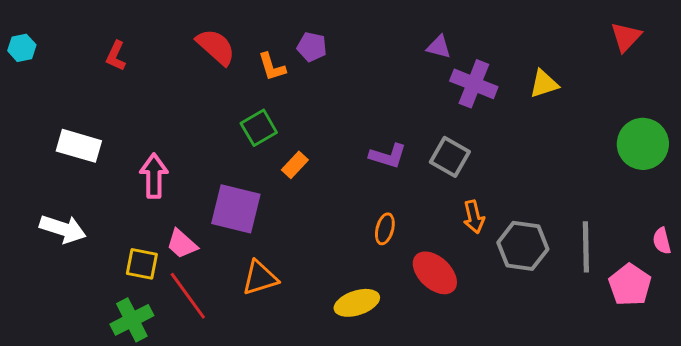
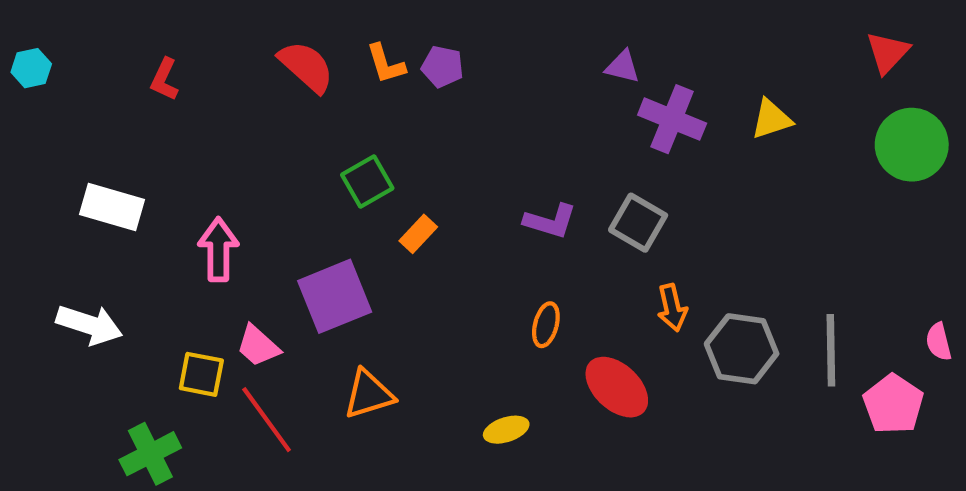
orange L-shape: (272, 67) -> (386, 64), moved
green circle: (643, 144) -> (912, 145), moved
purple square: (236, 209) -> (335, 296), turned -36
yellow ellipse: (357, 303) -> (506, 430), size x0.7
green cross: (132, 320) -> (150, 454), moved

